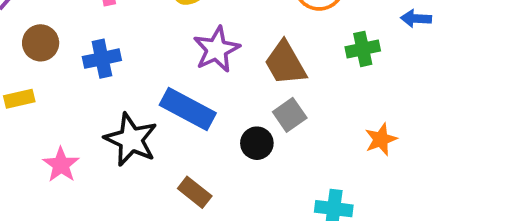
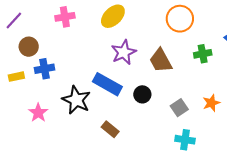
blue cross: (102, 59) -> (45, 69), moved
gray square: (290, 115) -> (179, 108), moved
black circle: (257, 143) -> (142, 94), moved

